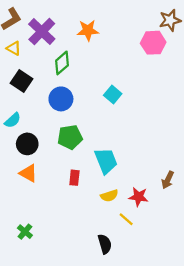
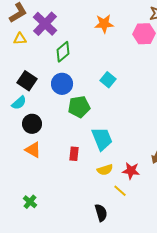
orange star: (88, 30) -> (104, 24), moved
yellow triangle: (14, 48) -> (20, 39), turned -32
black square: (22, 81) -> (27, 81), moved
green pentagon: (70, 137) -> (79, 107), moved

